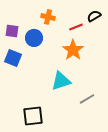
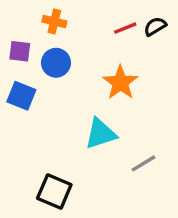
orange cross: (48, 17) -> (54, 21), moved
red line: (76, 27) -> (125, 28), moved
black square: (33, 116) -> (54, 192), turned 30

